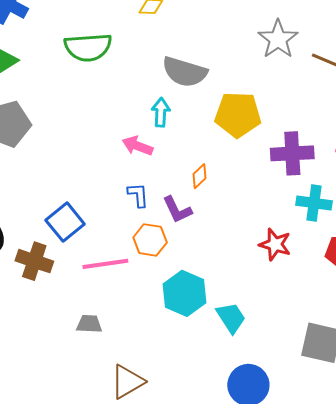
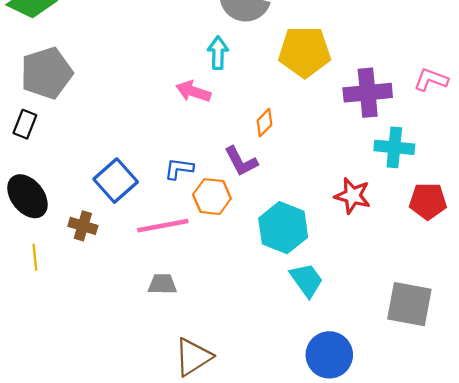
blue L-shape: (138, 195) -> (179, 169), moved, turned -76
brown cross: (34, 261) -> (83, 226), size x0.7
cyan hexagon: (184, 293) -> (283, 228), moved
gray trapezoid: (89, 324) -> (162, 284), moved

